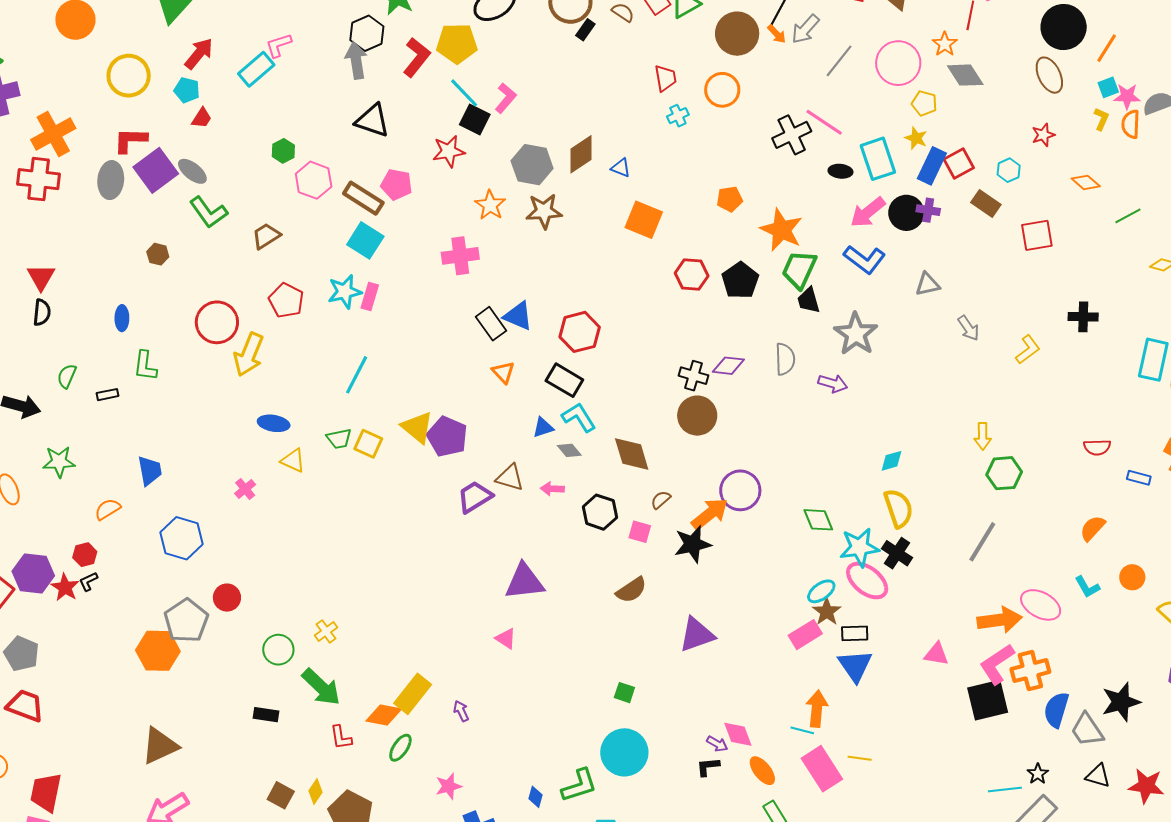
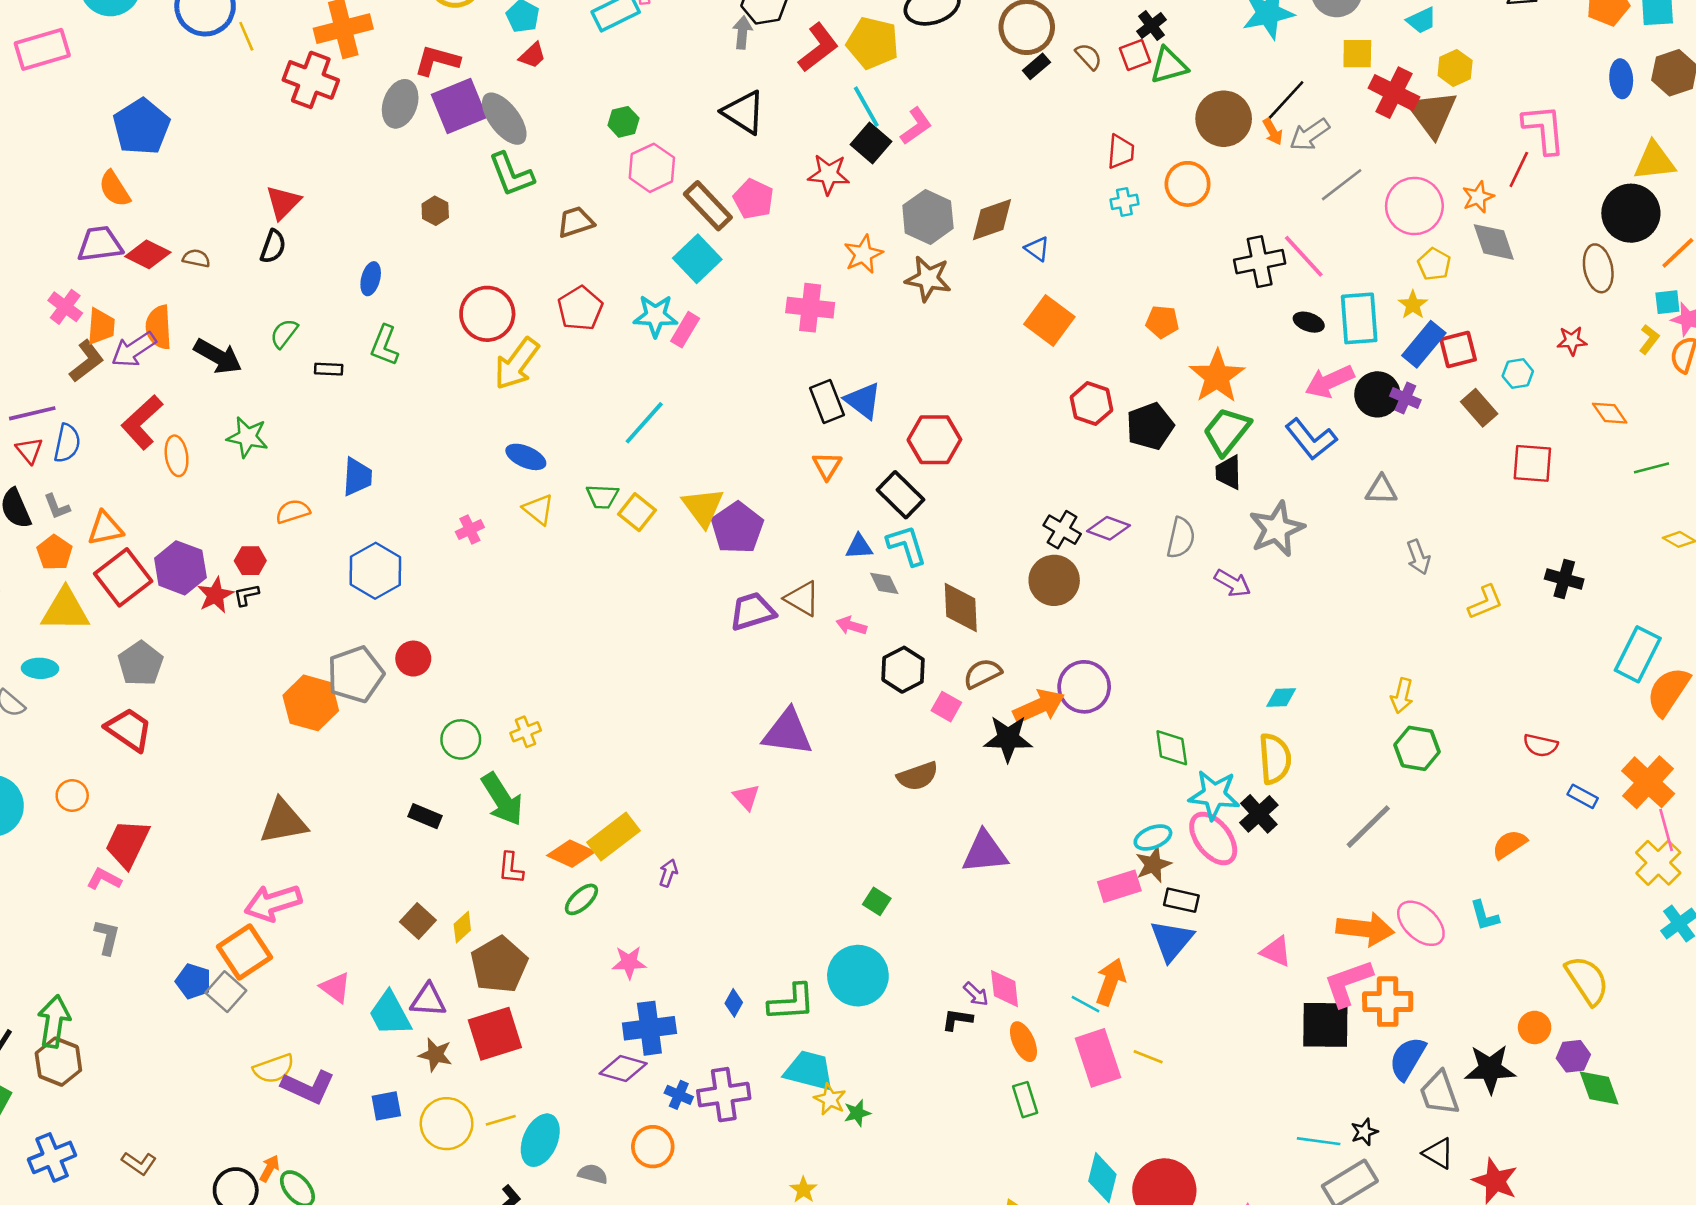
gray arrow: (356, 60) -> (742, 32), size x0.7
gray ellipse: (192, 171) -> (504, 119), size x1.4
brown semicircle: (661, 500) -> (982, 673), size x1.4
orange circle: (1132, 577) -> (1535, 1027), moved
purple arrow: (461, 711) -> (668, 873), turned 30

